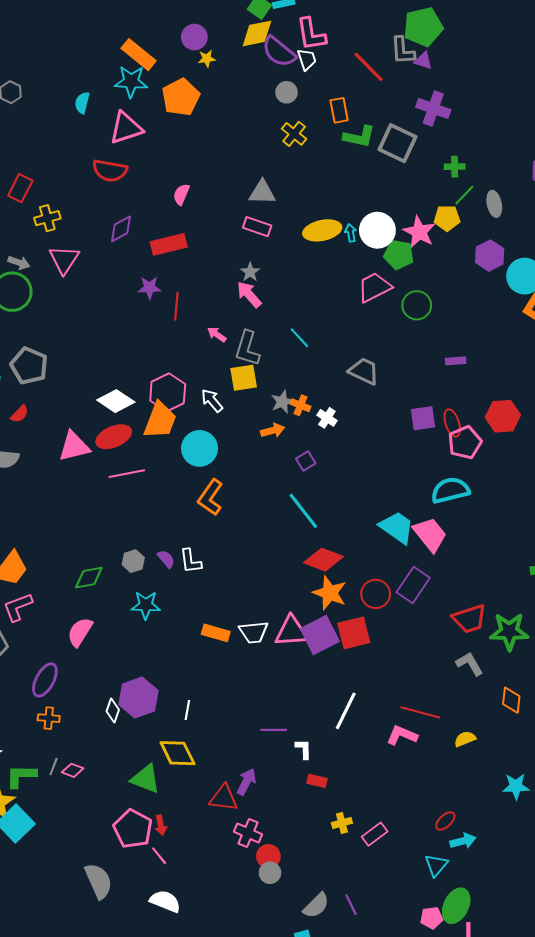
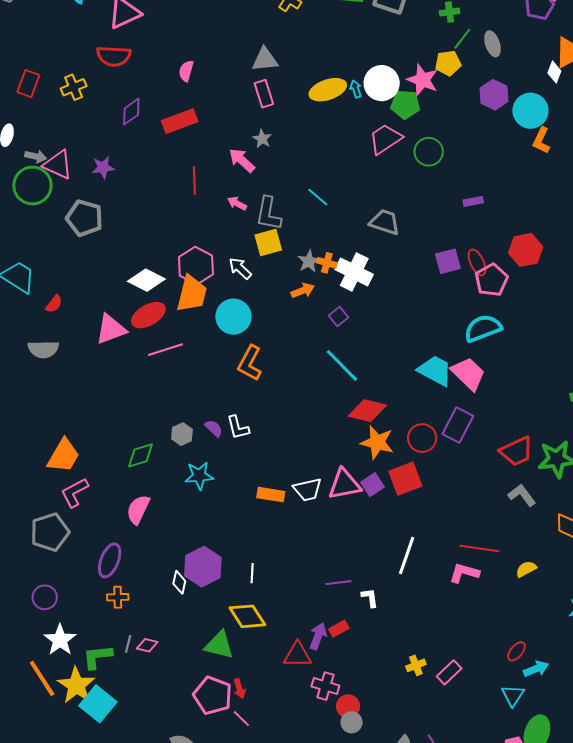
yellow cross: (47, 218) -> (74, 87), moved
pink rectangle: (257, 227) -> (264, 94), turned 60
pink triangle: (64, 260) -> (58, 165), moved, turned -32
purple star: (149, 288) -> (103, 167), moved
pink arrow: (249, 294) -> (242, 160), moved
gray pentagon: (29, 366) -> (84, 218), moved
white cross: (327, 418) -> (354, 272), size x1.8
purple square: (320, 635) -> (373, 485), size x0.6
red rectangle: (317, 781) -> (339, 629), moved, turned -36

